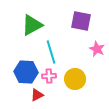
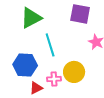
pink cross: (49, 76) -> (54, 79), moved

